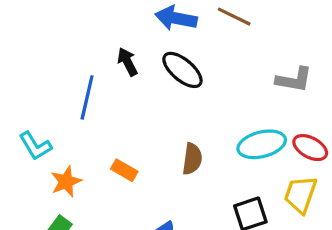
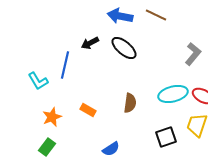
black arrow: (127, 62) -> (90, 43), turned -90
gray L-shape: (294, 80) -> (193, 54), turned -60
cyan L-shape: (35, 146) -> (38, 81), moved

